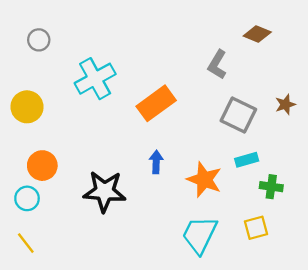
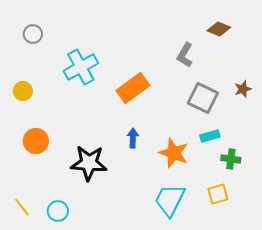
yellow circle: (27, 107) -> (23, 91), size x0.7
cyan circle: (27, 198) -> (58, 211), moved

